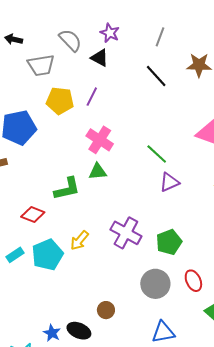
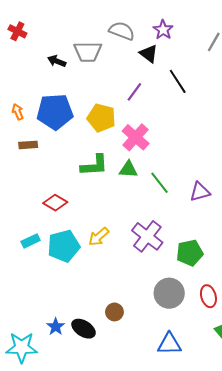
black arrow: (14, 39) -> (57, 61), moved
gray semicircle: (70, 40) -> (122, 31), turned -35
black line: (156, 76) -> (178, 81), moved
yellow pentagon: (60, 101) -> (101, 118), moved
green line: (157, 154) -> (159, 183), moved
green L-shape: (67, 189) -> (94, 165), moved

